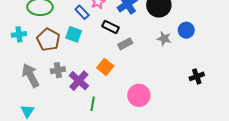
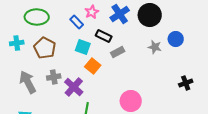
cyan square: (74, 34) -> (83, 47), moved
orange square: (105, 67) -> (93, 66), moved

